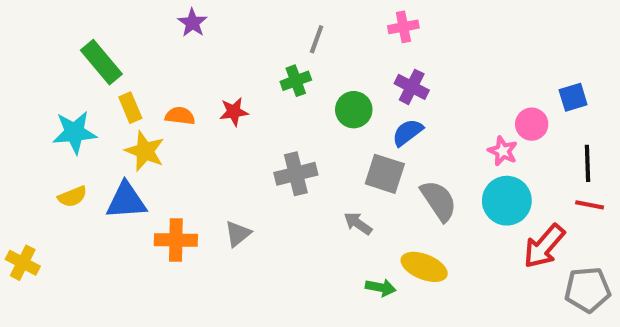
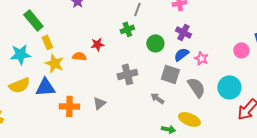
orange semicircle: (180, 116) -> (79, 56), moved
pink star: (503, 151) -> (201, 58), moved
yellow semicircle: (72, 197) -> (19, 85), size x1.5

